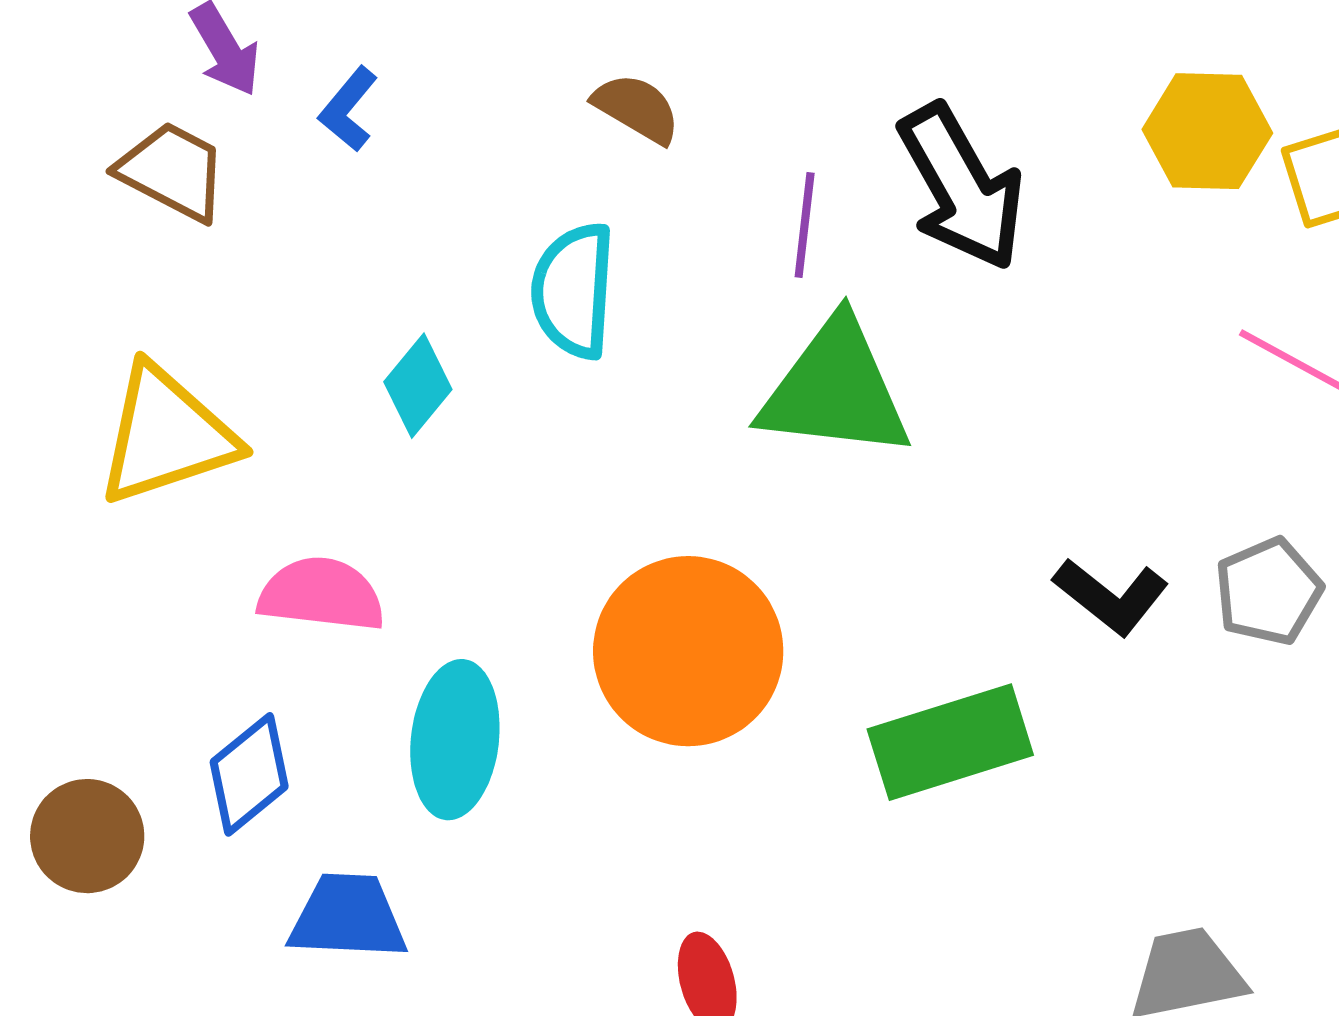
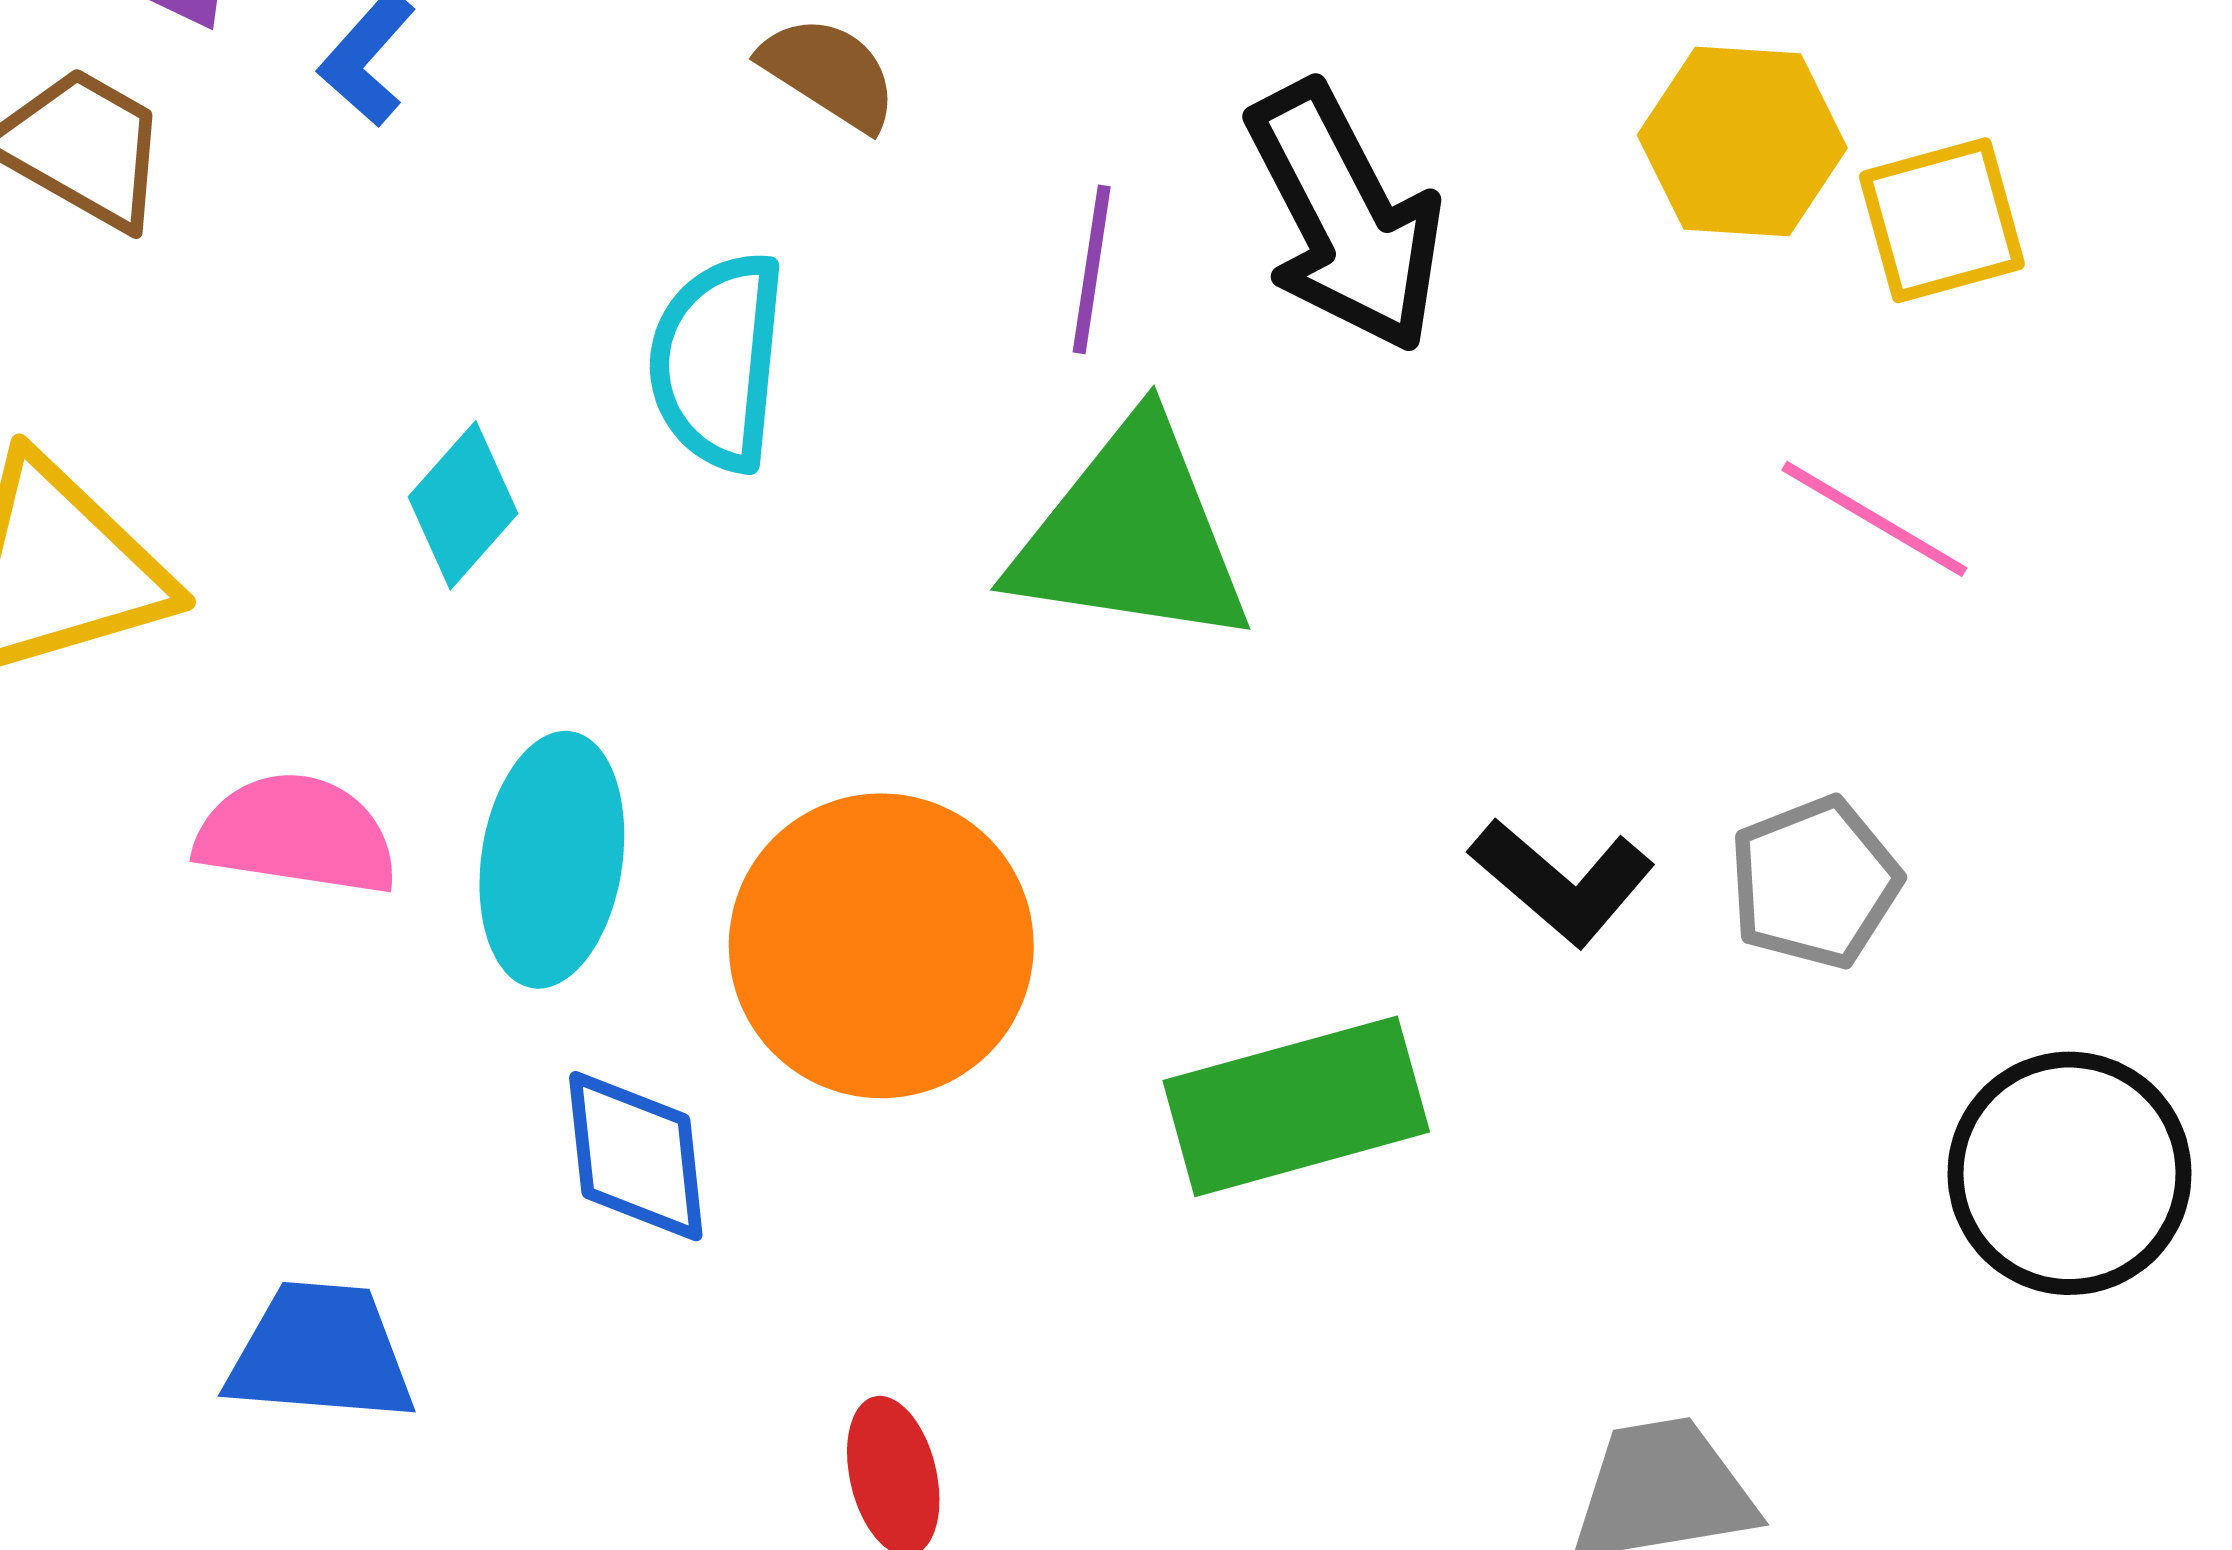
cyan ellipse: (455, 740) -> (552, 860), moved
blue diamond: (249, 774) -> (636, 1156), moved, turned -59

